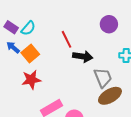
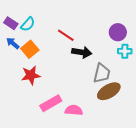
purple circle: (109, 24) -> (118, 32), moved
red line: (67, 39) -> (66, 35), turned -30
gray trapezoid: (103, 78) -> (102, 73), turned 35

